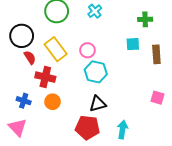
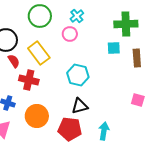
green cross: (145, 19) -> (126, 24), size x1.6
pink circle: (88, 50) -> (70, 34), moved
orange circle: (53, 102) -> (37, 116), moved, size x1.5

